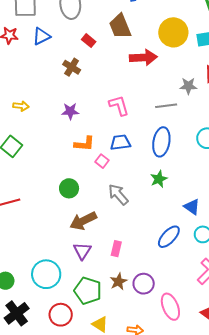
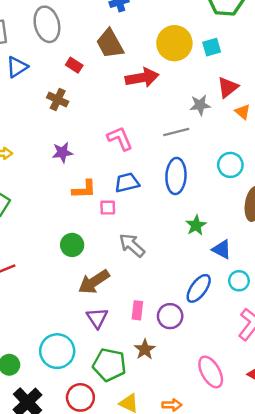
pink square: (102, 161) -> (108, 208), turned -32
green star: (159, 179) -> (196, 225), moved
purple circle: (144, 284) -> (170, 316), moved

